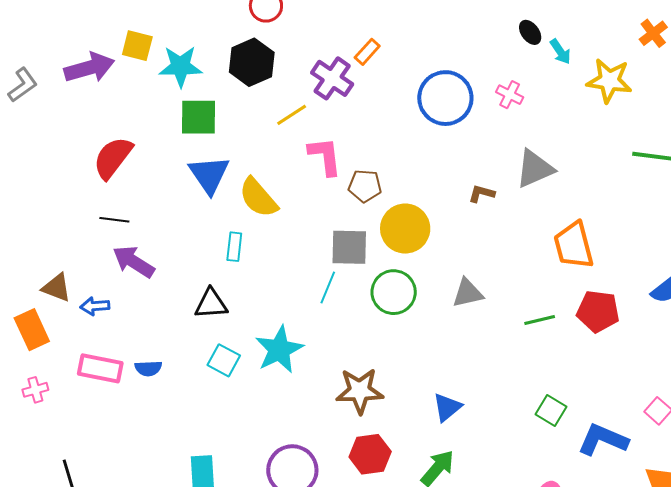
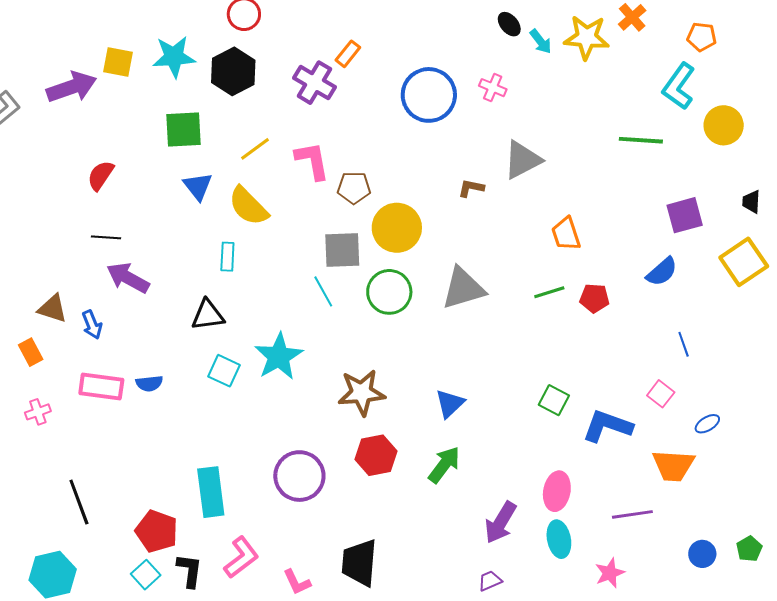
cyan star: (180, 66) -> (174, 57), moved
yellow star: (609, 81) -> (587, 37), moved
yellow line: (292, 115) -> (255, 149), moved
red semicircle: (113, 158) -> (101, 175), size x0.7
blue triangle: (209, 175) -> (198, 186), size x0.7
orange trapezoid: (574, 245) -> (566, 234), size x0.7
cyan line: (328, 287) -> (323, 291), turned -48
gray triangle: (468, 293) -> (463, 288), size x1.4
blue arrow: (95, 306) -> (92, 325), turned -104
red pentagon: (598, 311) -> (594, 298), size x0.7
green line: (540, 320) -> (549, 292), moved
orange rectangle: (32, 330) -> (31, 352), size x0.7

